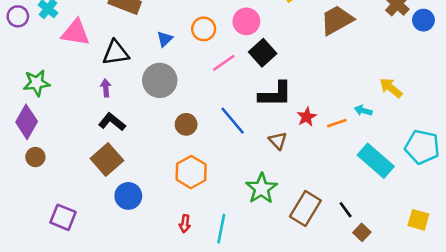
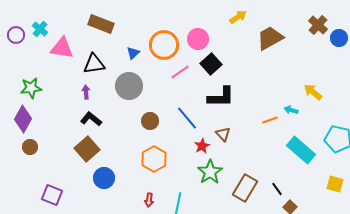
orange circle: (204, 29) -> (164, 45), size x1.5
red star: (307, 117) -> (202, 146), moved
yellow square: (418, 220) -> (335, 184), moved

